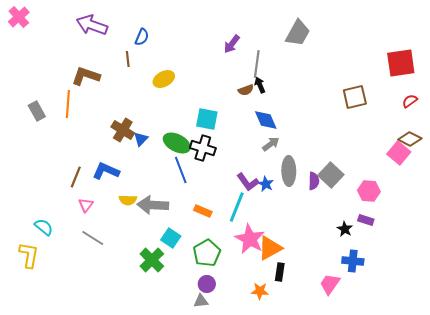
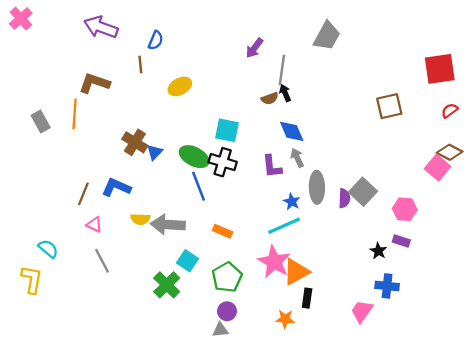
gray arrow: (271, 144) -> (297, 158), turned -78
purple L-shape: (248, 182) -> (272, 166), moved, turned 30
pink triangle: (86, 205) -> (94, 225), turned -42
cyan line: (237, 207) -> (284, 226), moved, turned 44
gray line: (93, 238) -> (102, 261), turned 30

